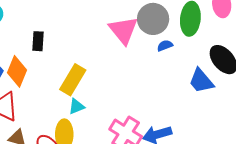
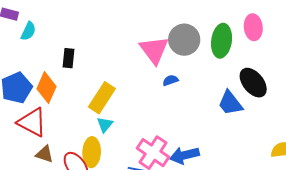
blue semicircle: (165, 46) -> (170, 80), moved
cyan triangle: (76, 106) -> (105, 125), turned -30

